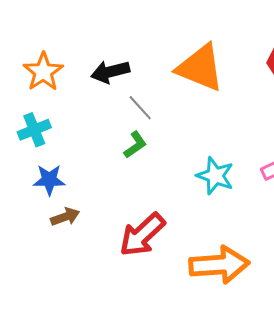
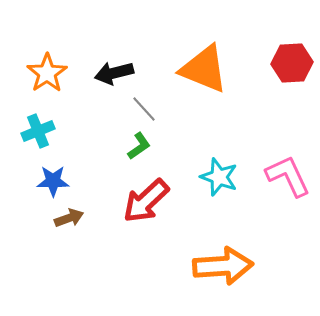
red arrow: (142, 235) -> (146, 201), moved

